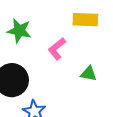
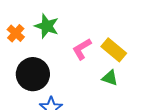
yellow rectangle: (85, 20) -> (114, 50), moved, turned 30

